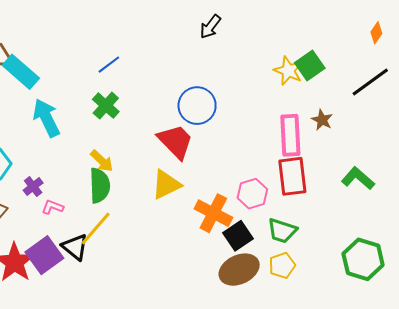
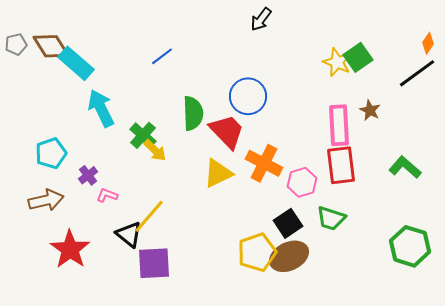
orange diamond: (376, 33) -> (428, 43), moved
green cross: (106, 106) -> (143, 135), moved
green semicircle: (100, 186) -> (193, 113), moved
orange cross: (213, 213) -> (264, 163), moved
purple square: (44, 255) -> (154, 263), moved, turned 33
yellow pentagon: (282, 265) -> (257, 252), moved, size x1.5

